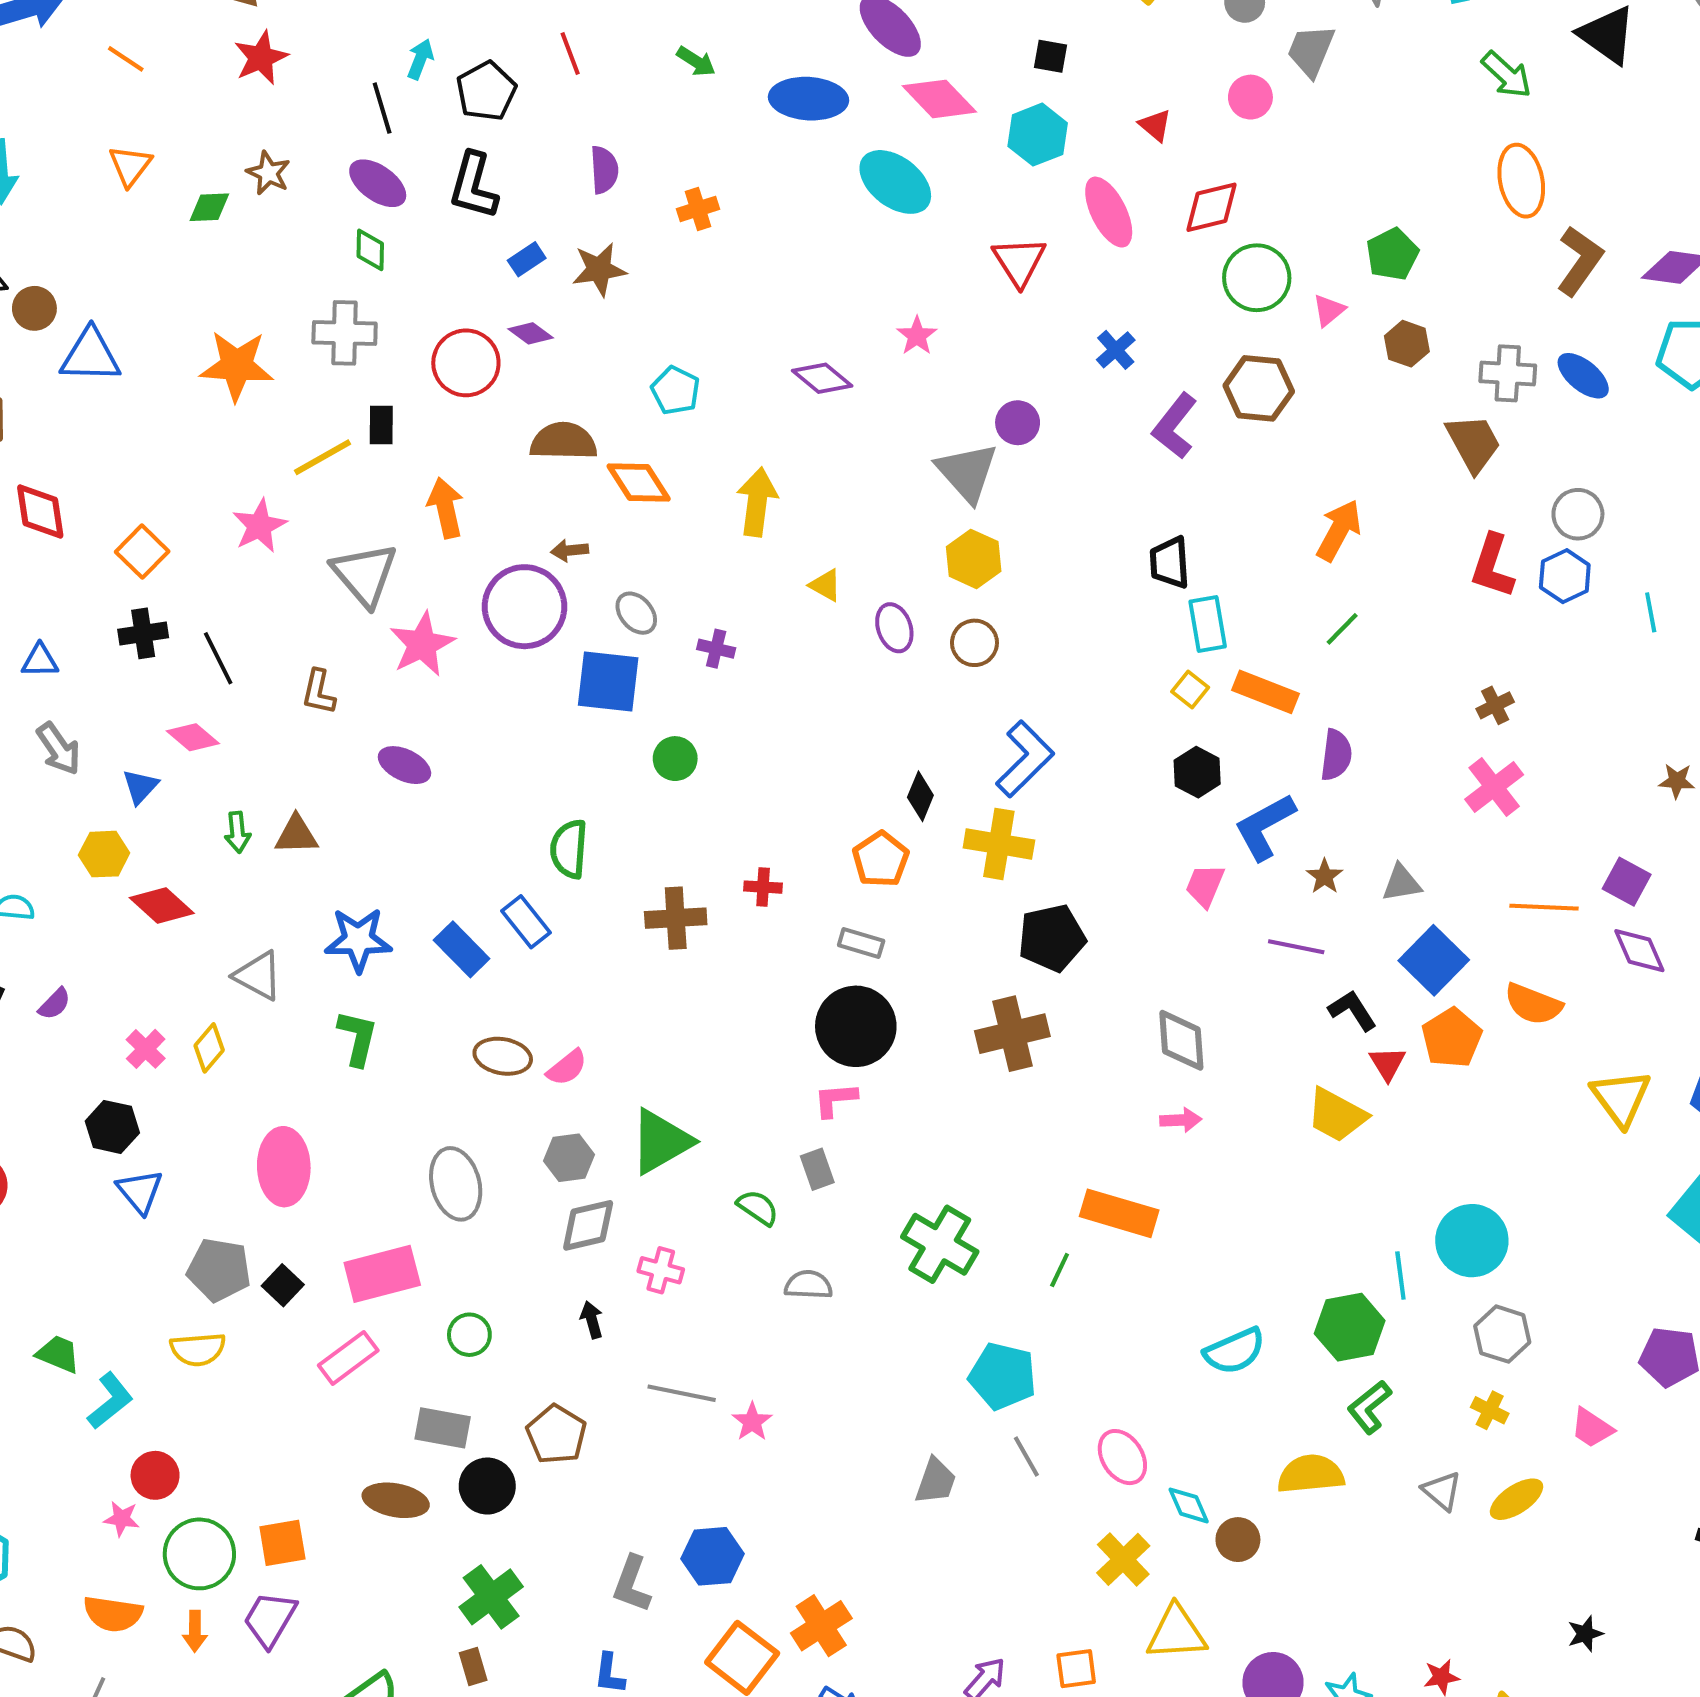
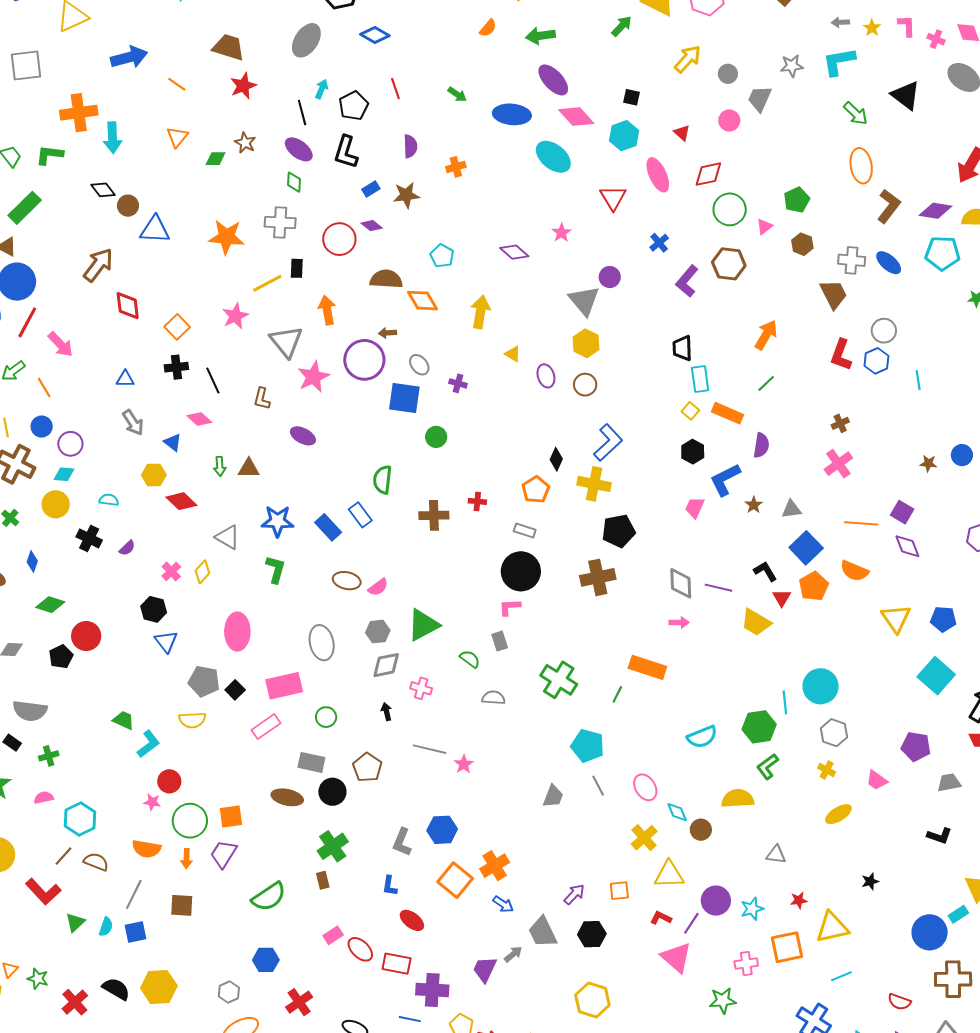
blue triangle: (140, 787) -> (173, 442), turned -36
purple line: (1296, 947) -> (719, 588), moved
gray triangle: (1442, 1491) -> (776, 855), moved, turned -35

